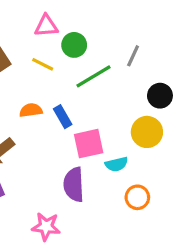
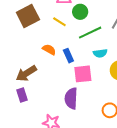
orange semicircle: (31, 110) -> (49, 50), turned 32
cyan semicircle: (116, 164) -> (100, 53), moved

